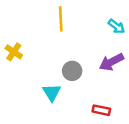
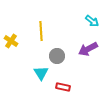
yellow line: (61, 19) -> (41, 31), moved
red rectangle: (101, 110) -> (63, 87), moved

